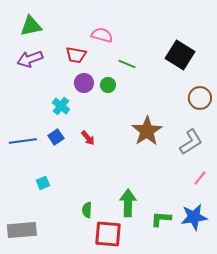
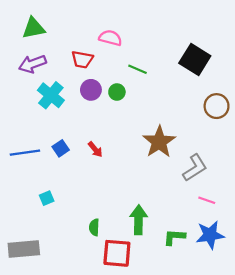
cyan cross: (61, 106) -> (51, 95), moved, size x1.4
gray L-shape: (191, 142) -> (195, 168), moved
pink line: (200, 178) -> (207, 200), moved, turned 70

